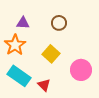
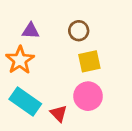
yellow square: (51, 54) -> (89, 61), moved, turned 36
pink circle: (81, 70) -> (88, 96), moved

